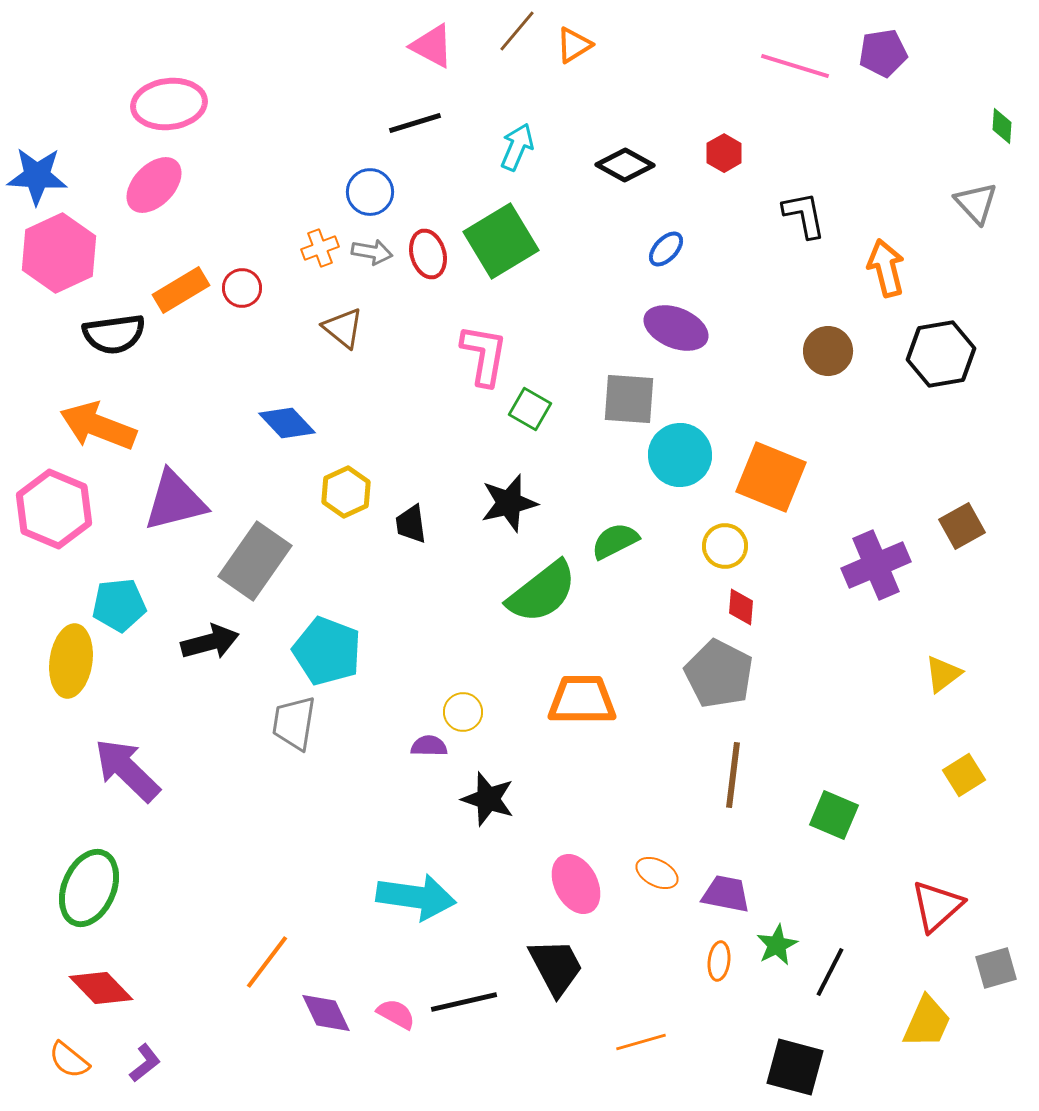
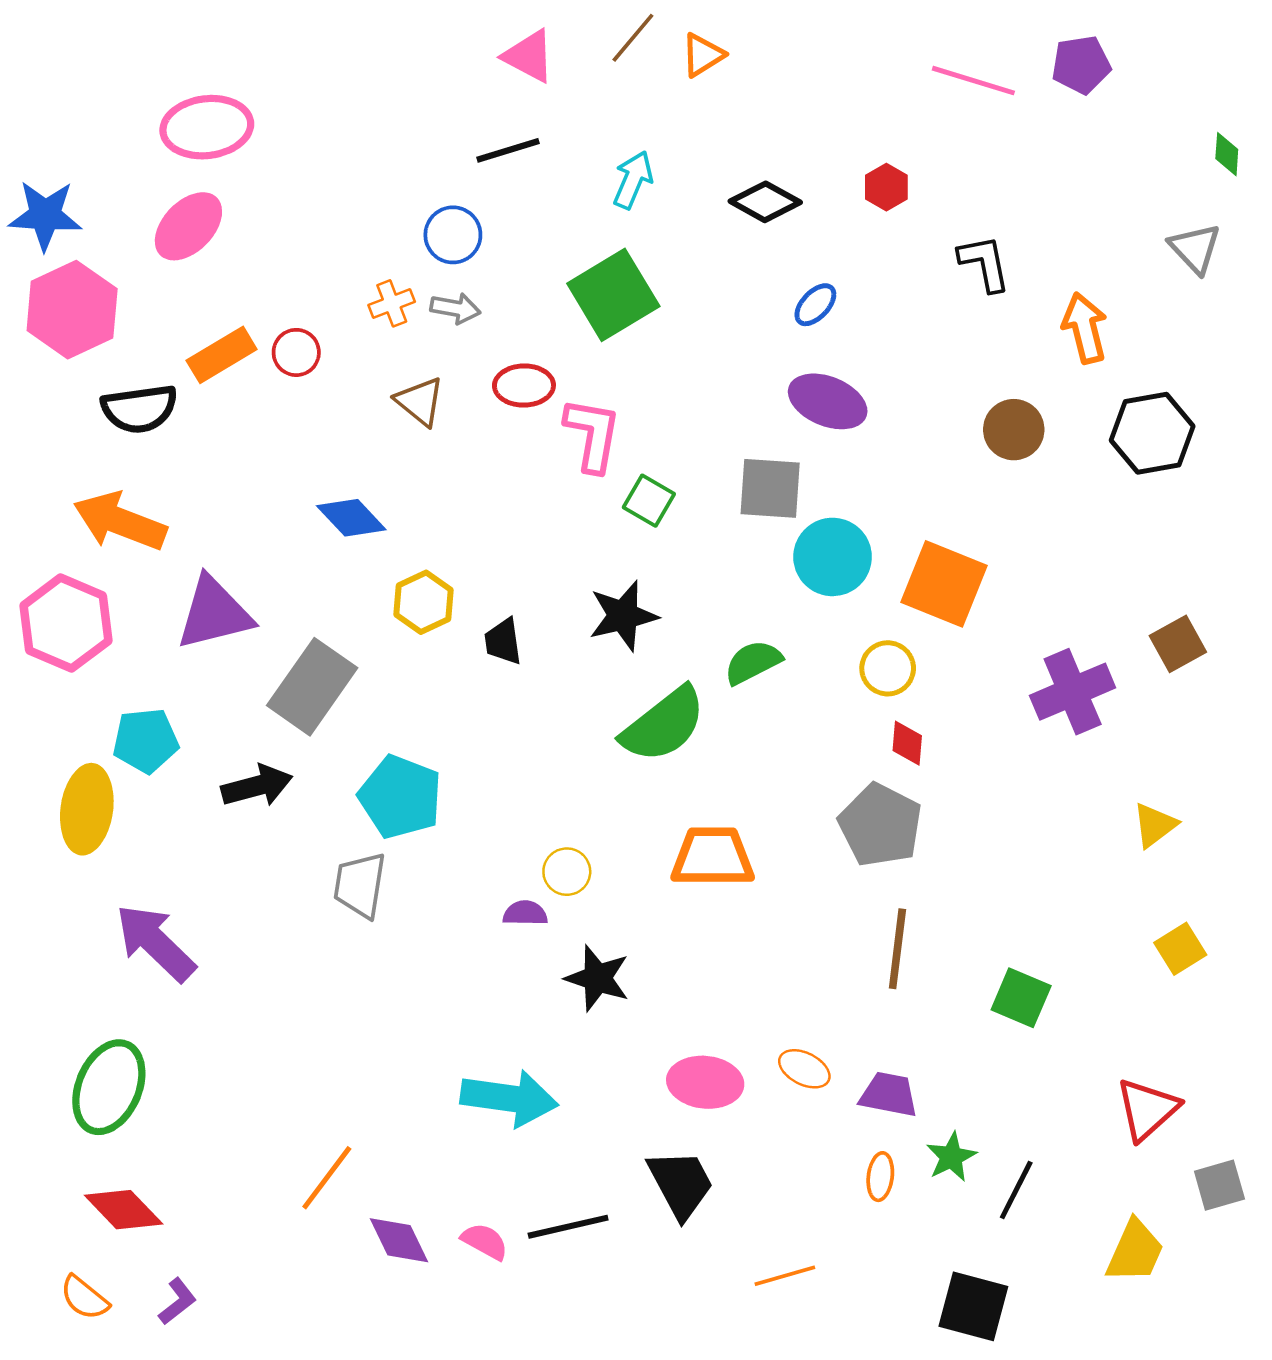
red ellipse: (428, 254) -> (524, 386), moved, turned -75
pink ellipse: (576, 884) -> (705, 1082), turned -56

